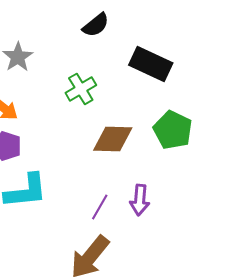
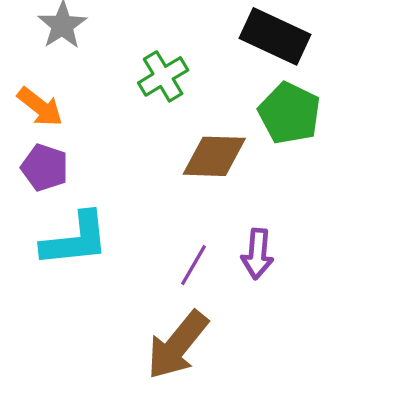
green pentagon: (173, 130) -> (289, 113), moved

